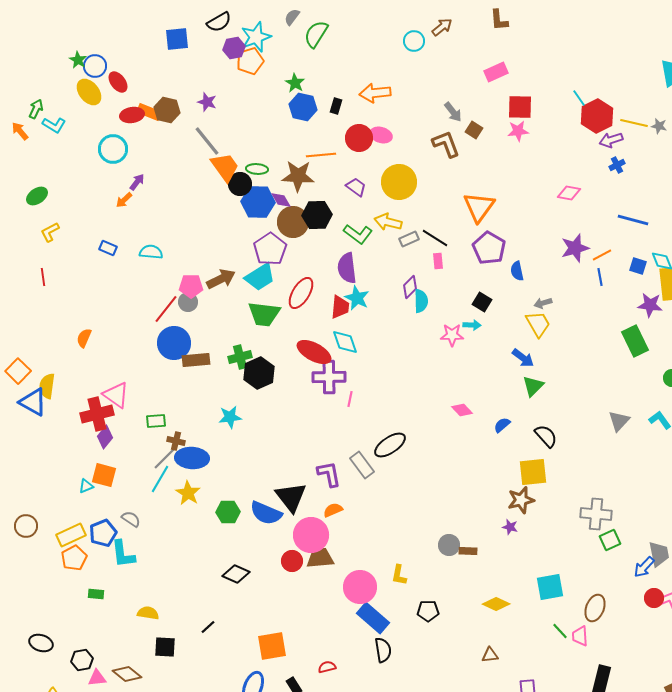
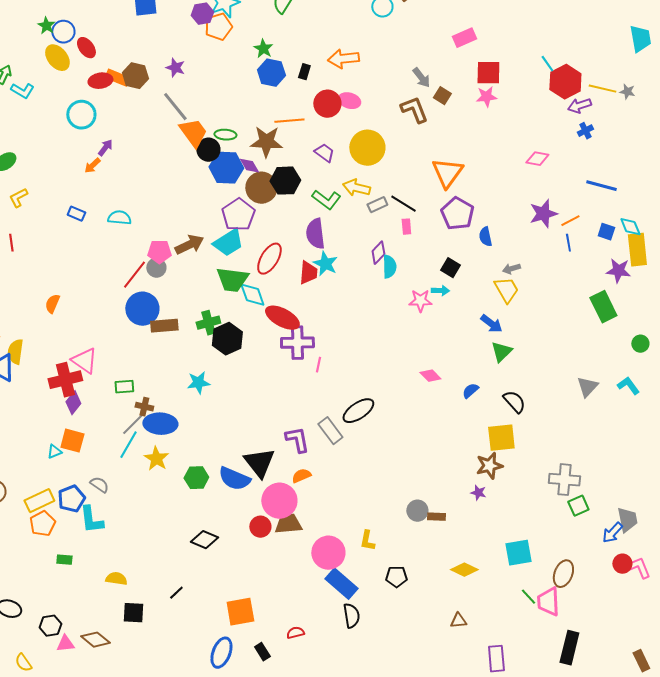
cyan diamond: (345, 342) -> (252, 295), moved
pink trapezoid: (580, 636) -> (548, 602), size x1.4

